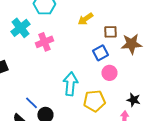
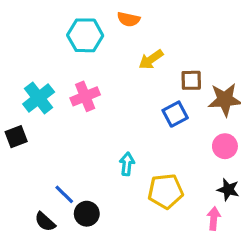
cyan cross: (20, 28) -> (39, 98), moved
pink circle: (109, 73) -> (225, 146), moved
cyan arrow: (70, 84) -> (127, 164), size x0.6

